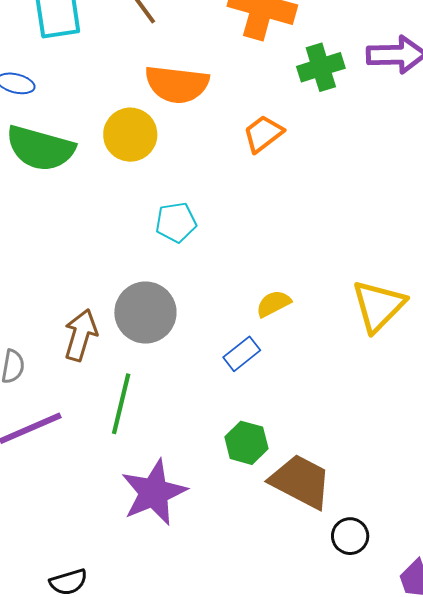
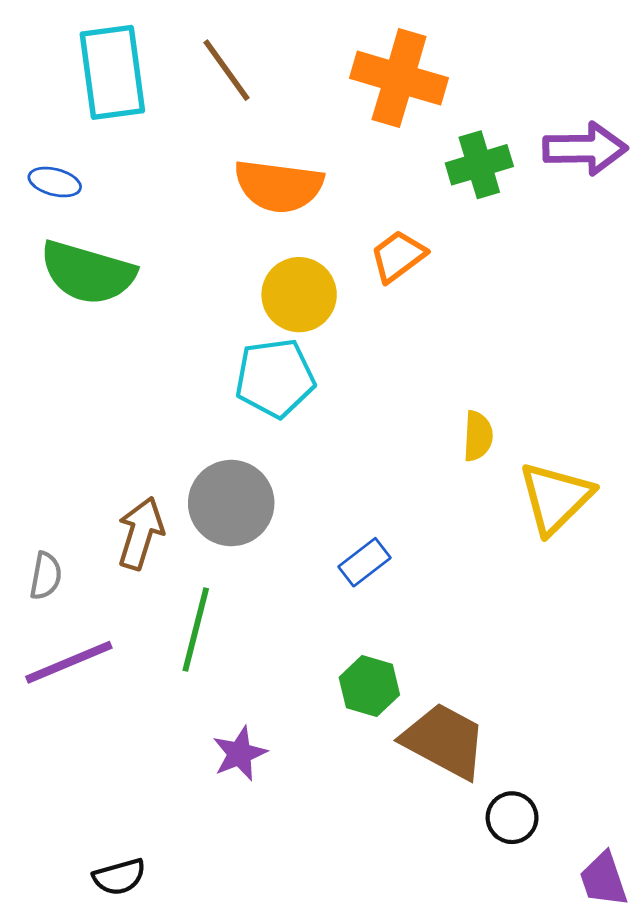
yellow circle: (130, 135) -> (299, 295), moved
cyan pentagon: (176, 222) -> (275, 378), size x1.4
yellow semicircle: (273, 304) -> (478, 436), moved, turned 120
purple star: (154, 492) -> (240, 754), size x0.6

